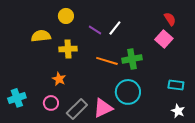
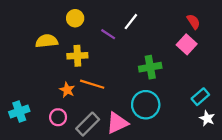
white line: (115, 28) -> (131, 22), moved
orange line: (107, 61) -> (92, 84), moved
cyan rectangle: (176, 85) -> (200, 97), turned -49
white star: (178, 111) -> (207, 118), moved

